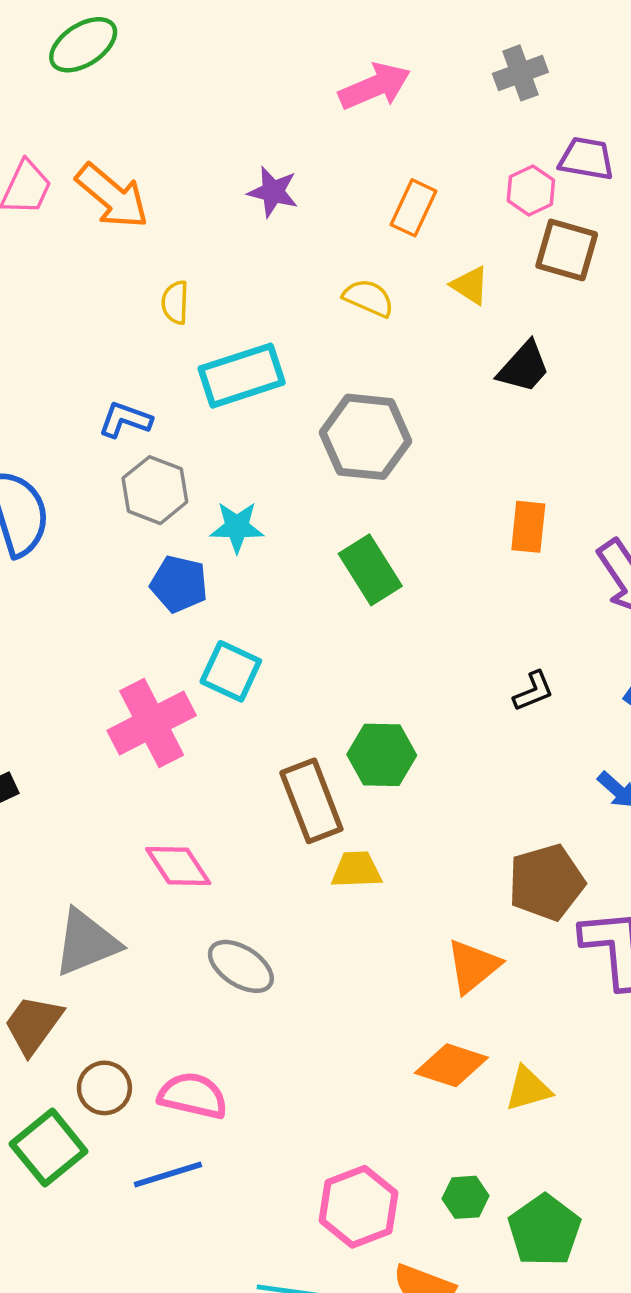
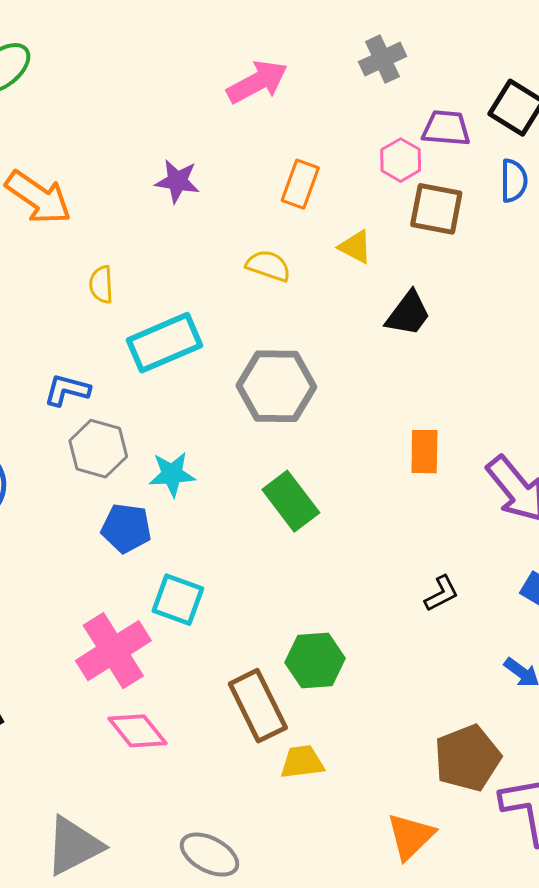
pink diamond: (178, 866) -> (137, 731), moved

